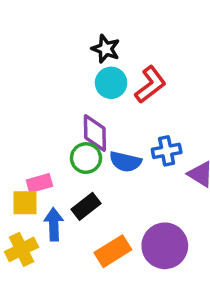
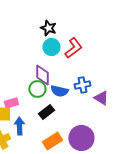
black rectangle: (86, 206) -> (46, 112), moved

